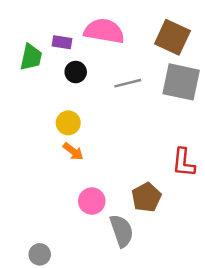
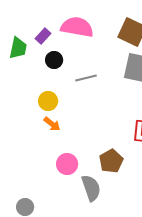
purple rectangle: (62, 42) -> (43, 36), turned -56
gray line: (128, 83) -> (86, 78), moved

